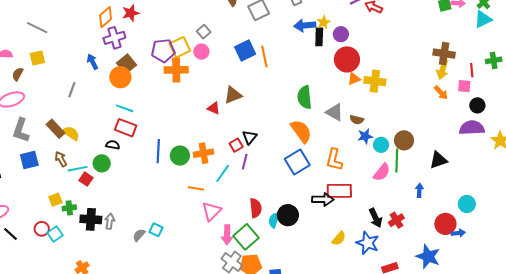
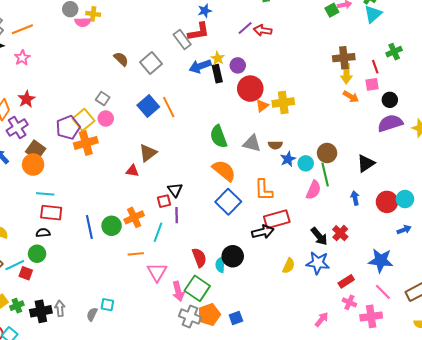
red square: (236, 145) -> (164, 201), turned 32
red circle: (445, 224) -> (387, 202), moved

